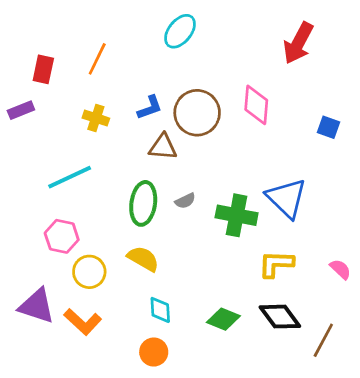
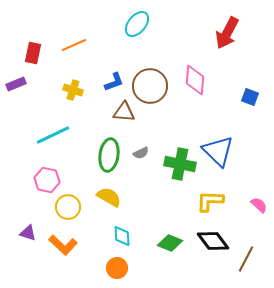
orange line: (97, 59) -> (74, 45), turned 40
purple triangle: (37, 306) -> (28, 233), size x0.6

